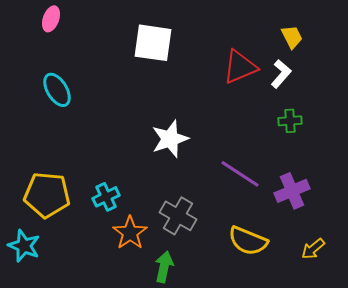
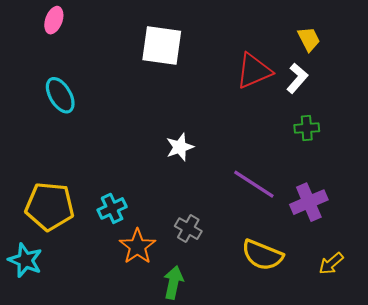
white star: (170, 139) -> (180, 147), size x0.7
gray cross: (178, 216) -> (188, 229), size x0.7

